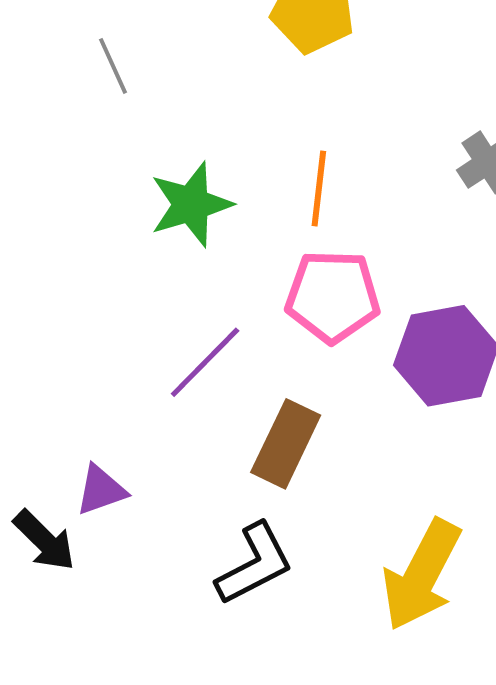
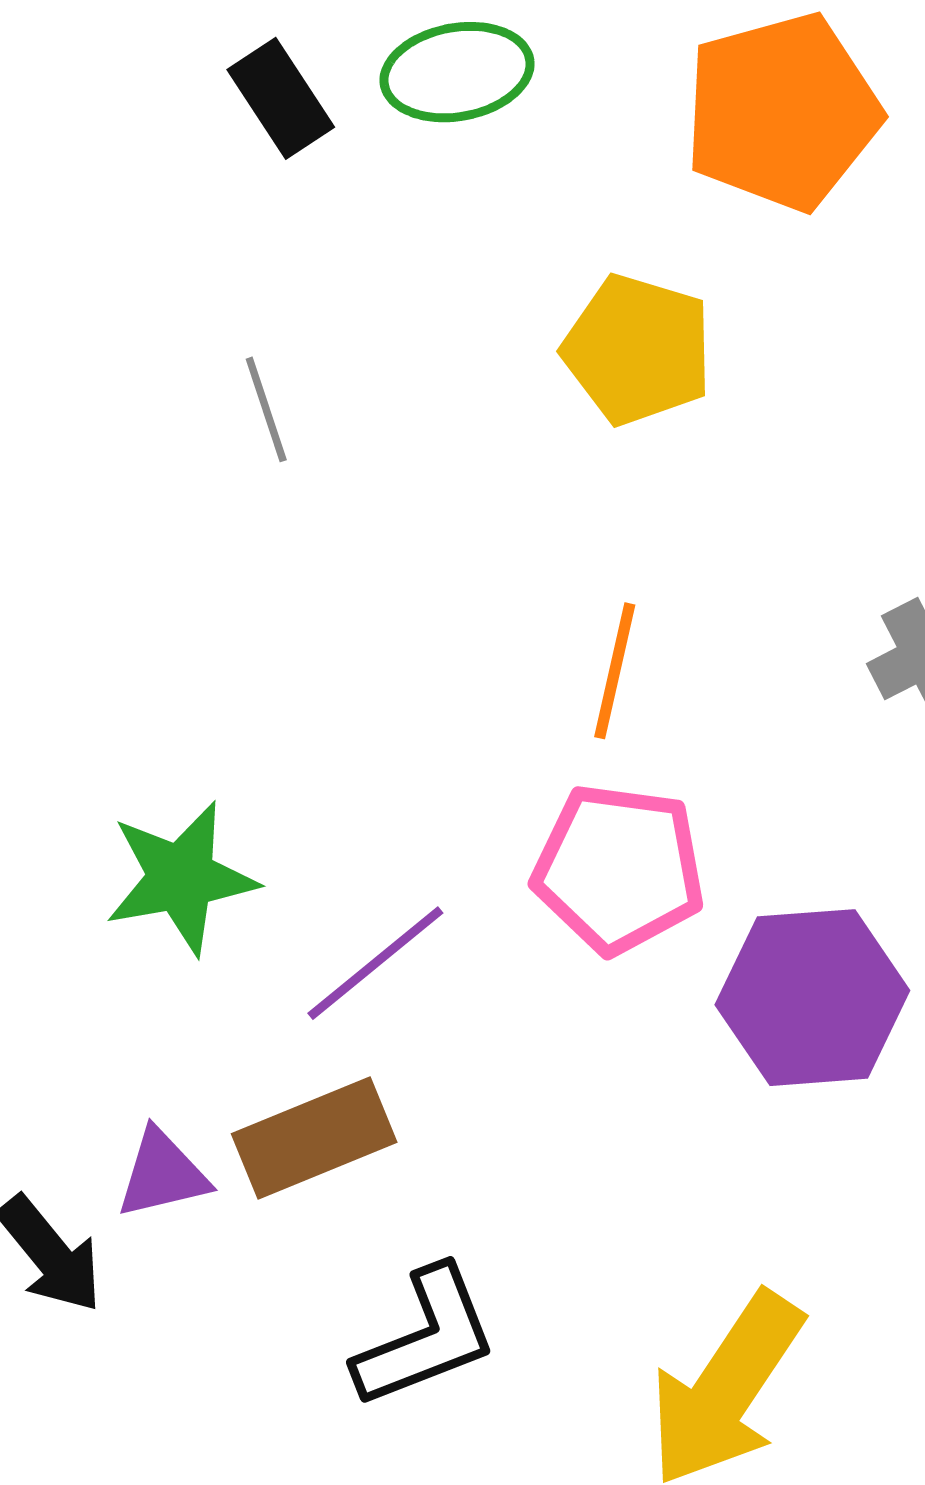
green star: (191, 204) -> (181, 878), moved
brown rectangle: (286, 444) -> (314, 1138), moved, turned 36

